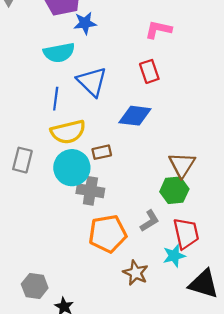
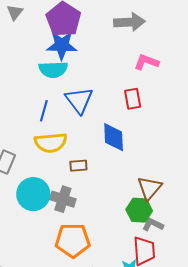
blue star: (85, 23) -> (62, 45), moved, size x1.4
blue diamond: (135, 116) -> (114, 137), turned 72
cyan circle: (72, 168) -> (33, 194), moved
gray L-shape: (150, 221) -> (153, 225), moved, turned -130

